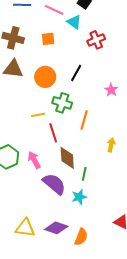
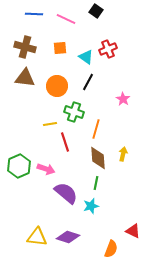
cyan triangle: (74, 22) -> (86, 57), moved
brown diamond: (67, 158) -> (98, 158), moved
pink arrow: (34, 160) -> (46, 169), turned 138
orange semicircle: (81, 237) -> (111, 249), moved

